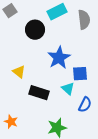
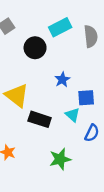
blue star: (59, 58) -> (62, 80), size x0.6
yellow triangle: (19, 72) -> (17, 95), size x1.6

